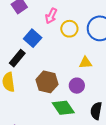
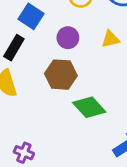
purple circle: (77, 86) -> (68, 38), moved

